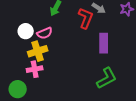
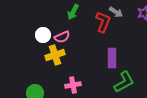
purple rectangle: (104, 43) -> (112, 58), moved
pink cross: (35, 69) -> (73, 85), moved

